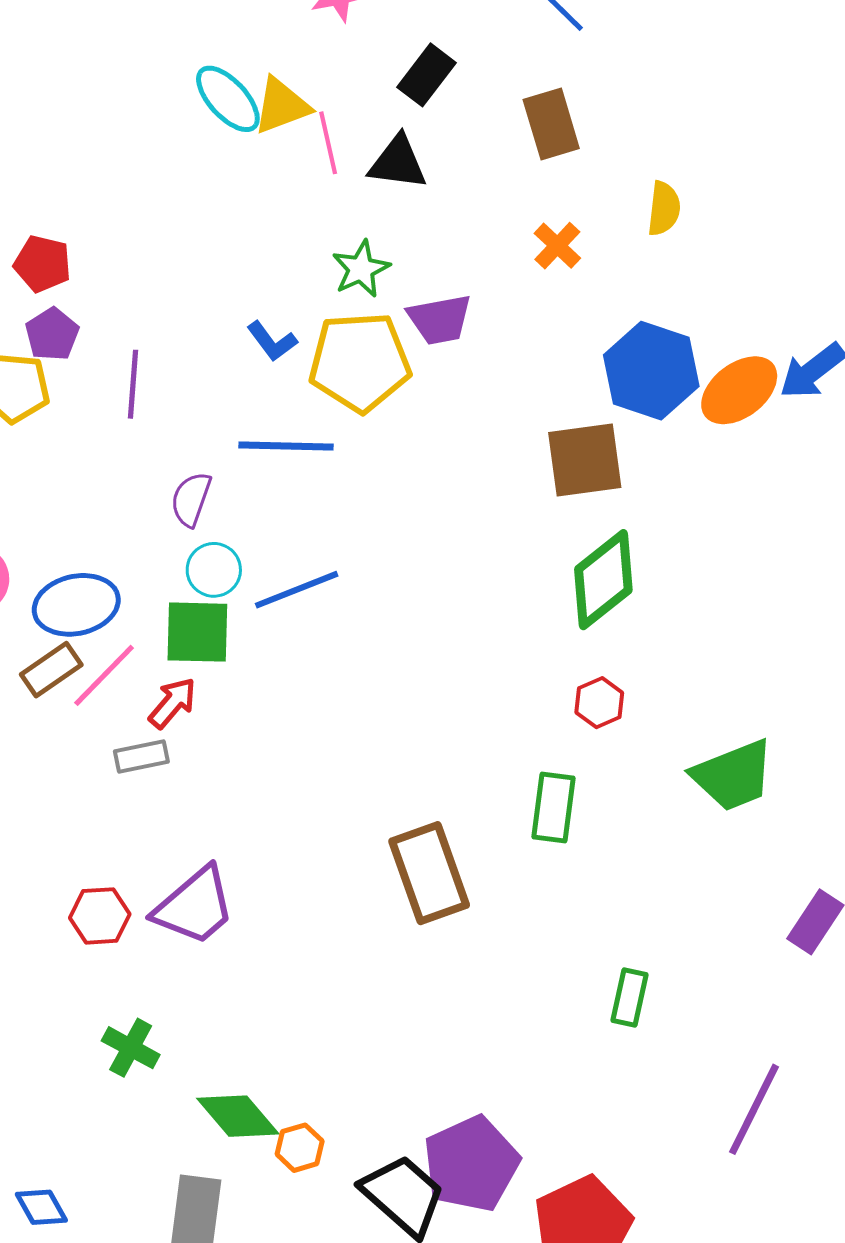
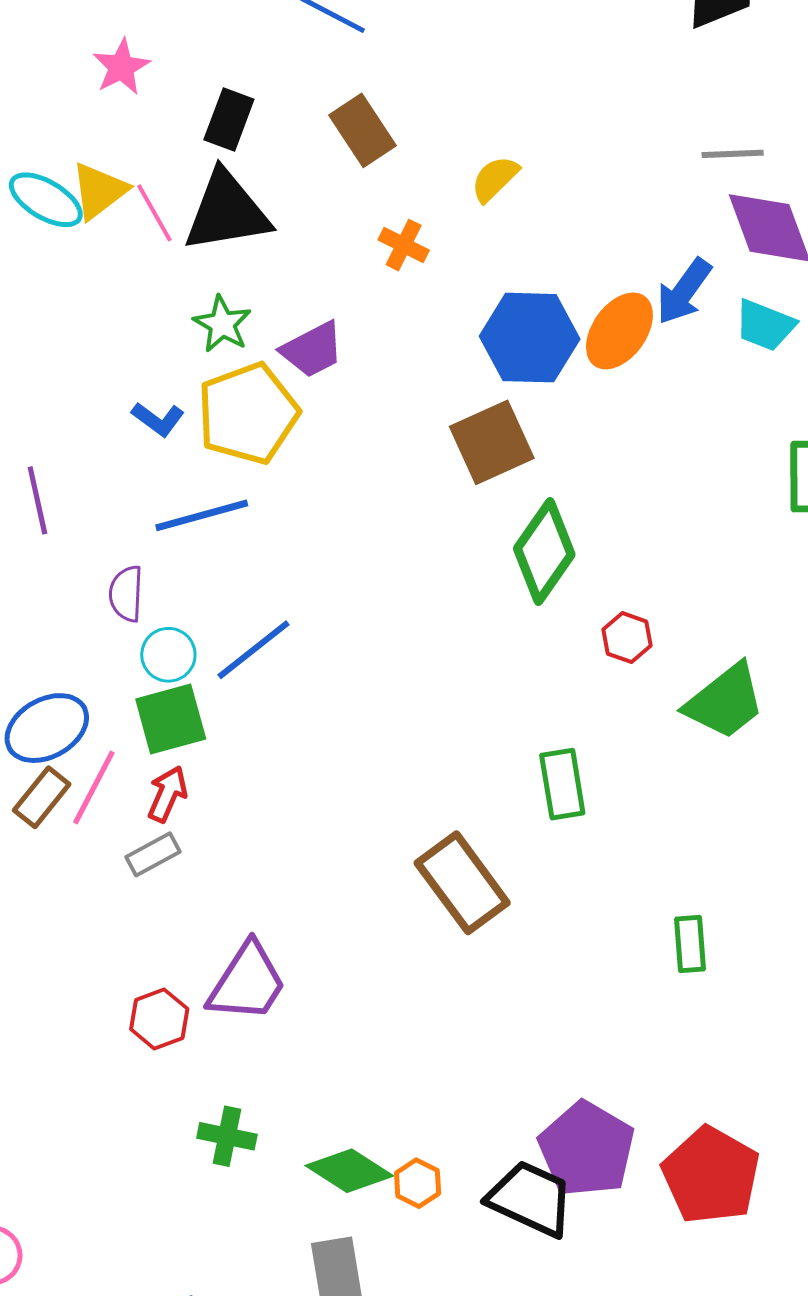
black triangle: (398, 162) -> (227, 212), size x1.5
yellow semicircle: (664, 209) -> (495, 179), turned -124
red hexagon: (599, 703) -> (627, 638), moved

